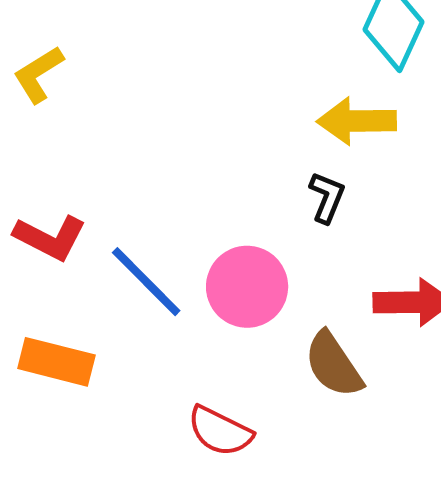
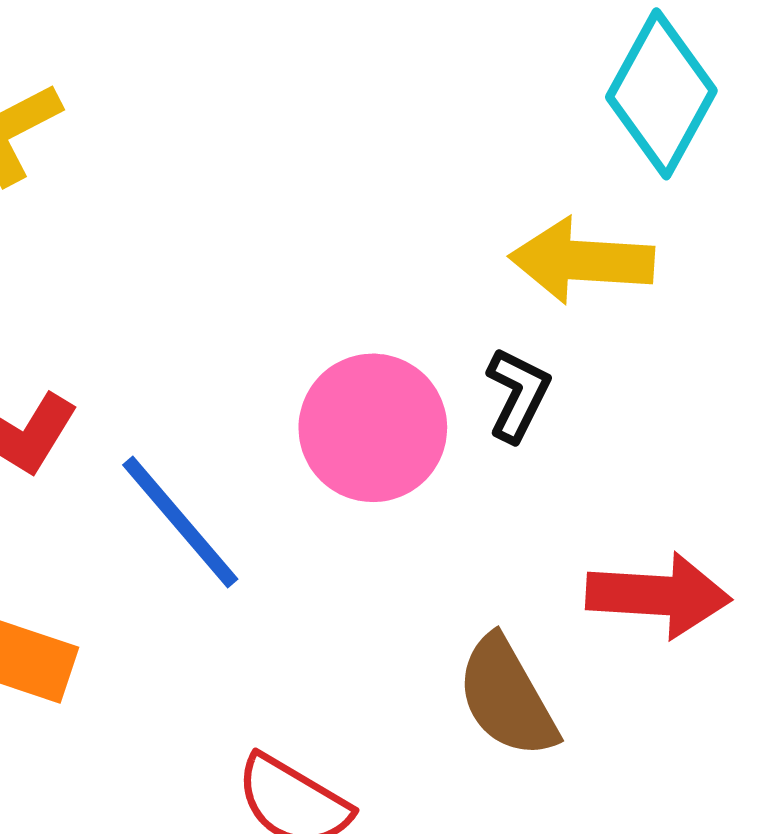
pink circle: (247, 287) -> (373, 428), moved

